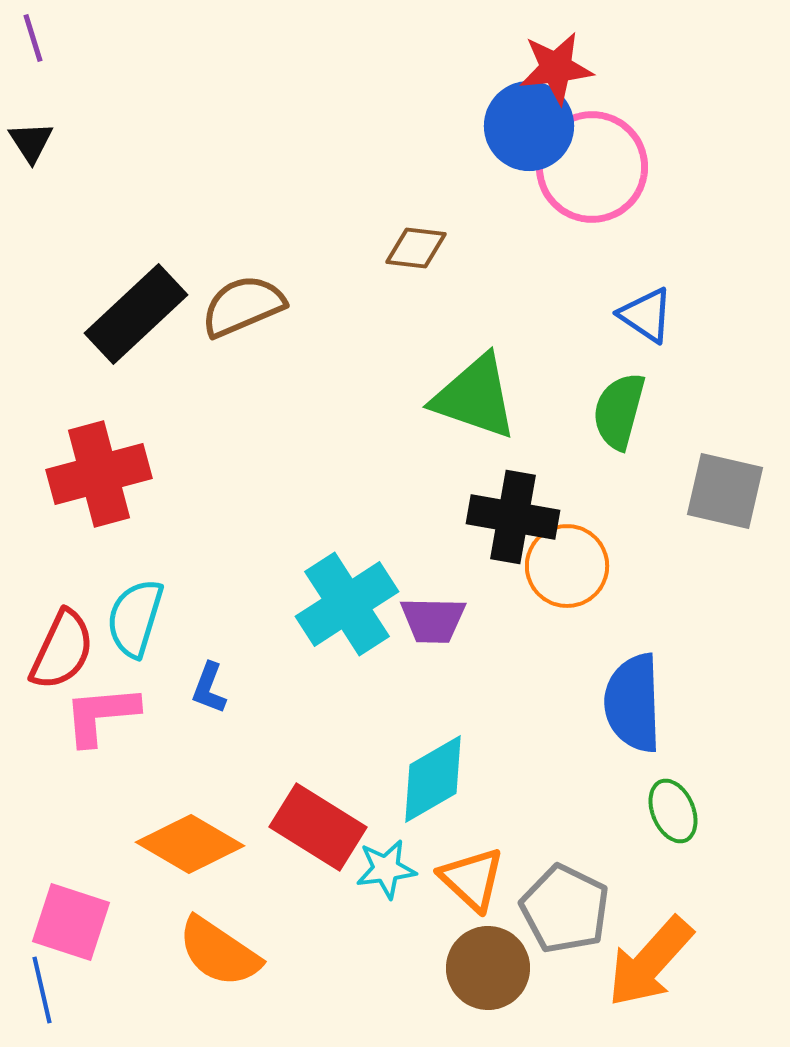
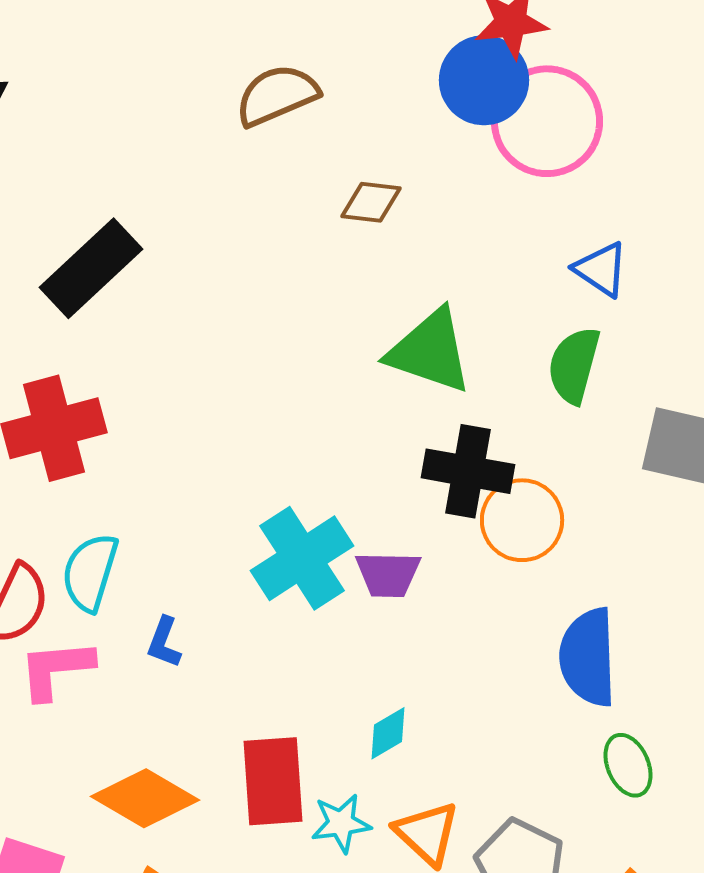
brown semicircle: (243, 306) -> (277, 95), moved
cyan diamond: (433, 779) -> (388, 733), size x0.6
red rectangle: (318, 827) -> (273, 781), turned 54

